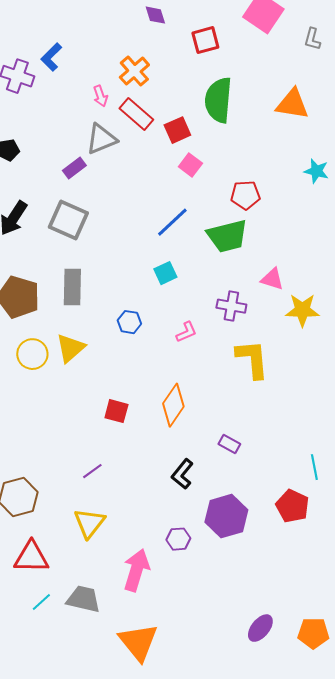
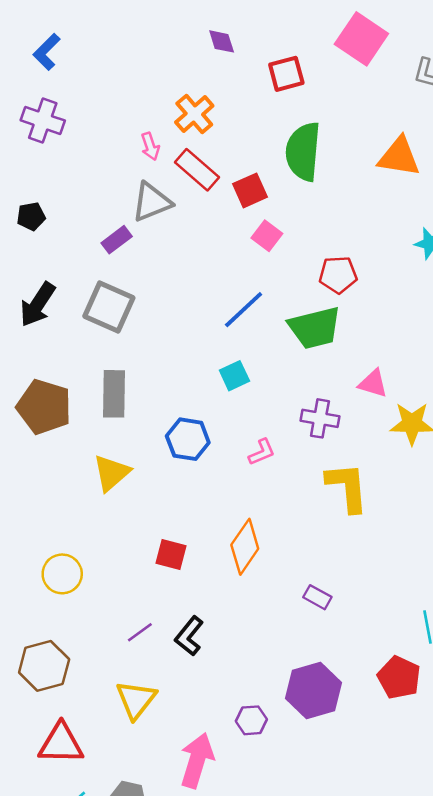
blue L-shape: (51, 57) -> (47, 52), moved
blue hexagon: (129, 322) -> (188, 439), size x1.4
yellow circle: (32, 354) -> (62, 574), moved
black L-shape: (182, 474) -> (189, 636), moved

